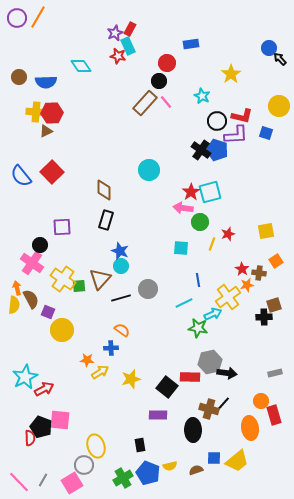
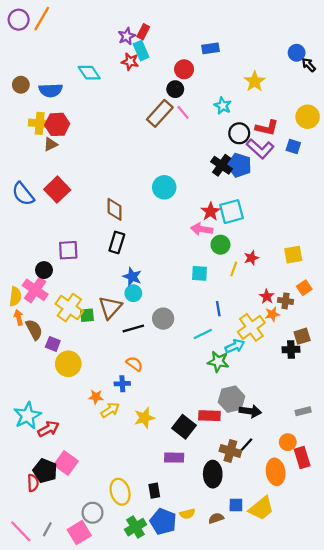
purple L-shape: (236, 135) -> (260, 149), turned 45
yellow semicircle: (14, 305) -> (15, 297), moved
pink square: (60, 420) -> (66, 463), turned 30
yellow ellipse: (96, 446) -> (120, 492), moved

